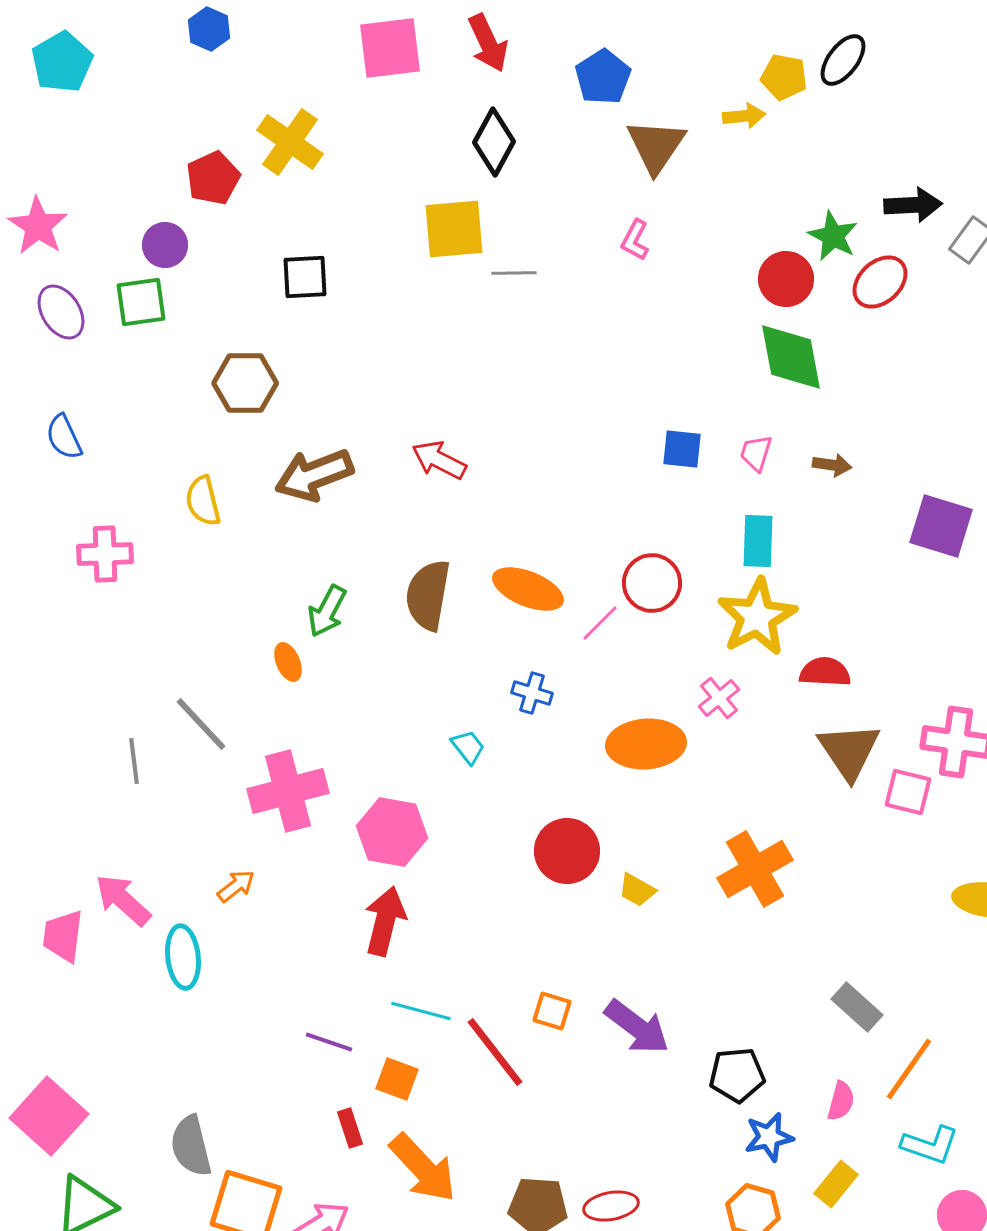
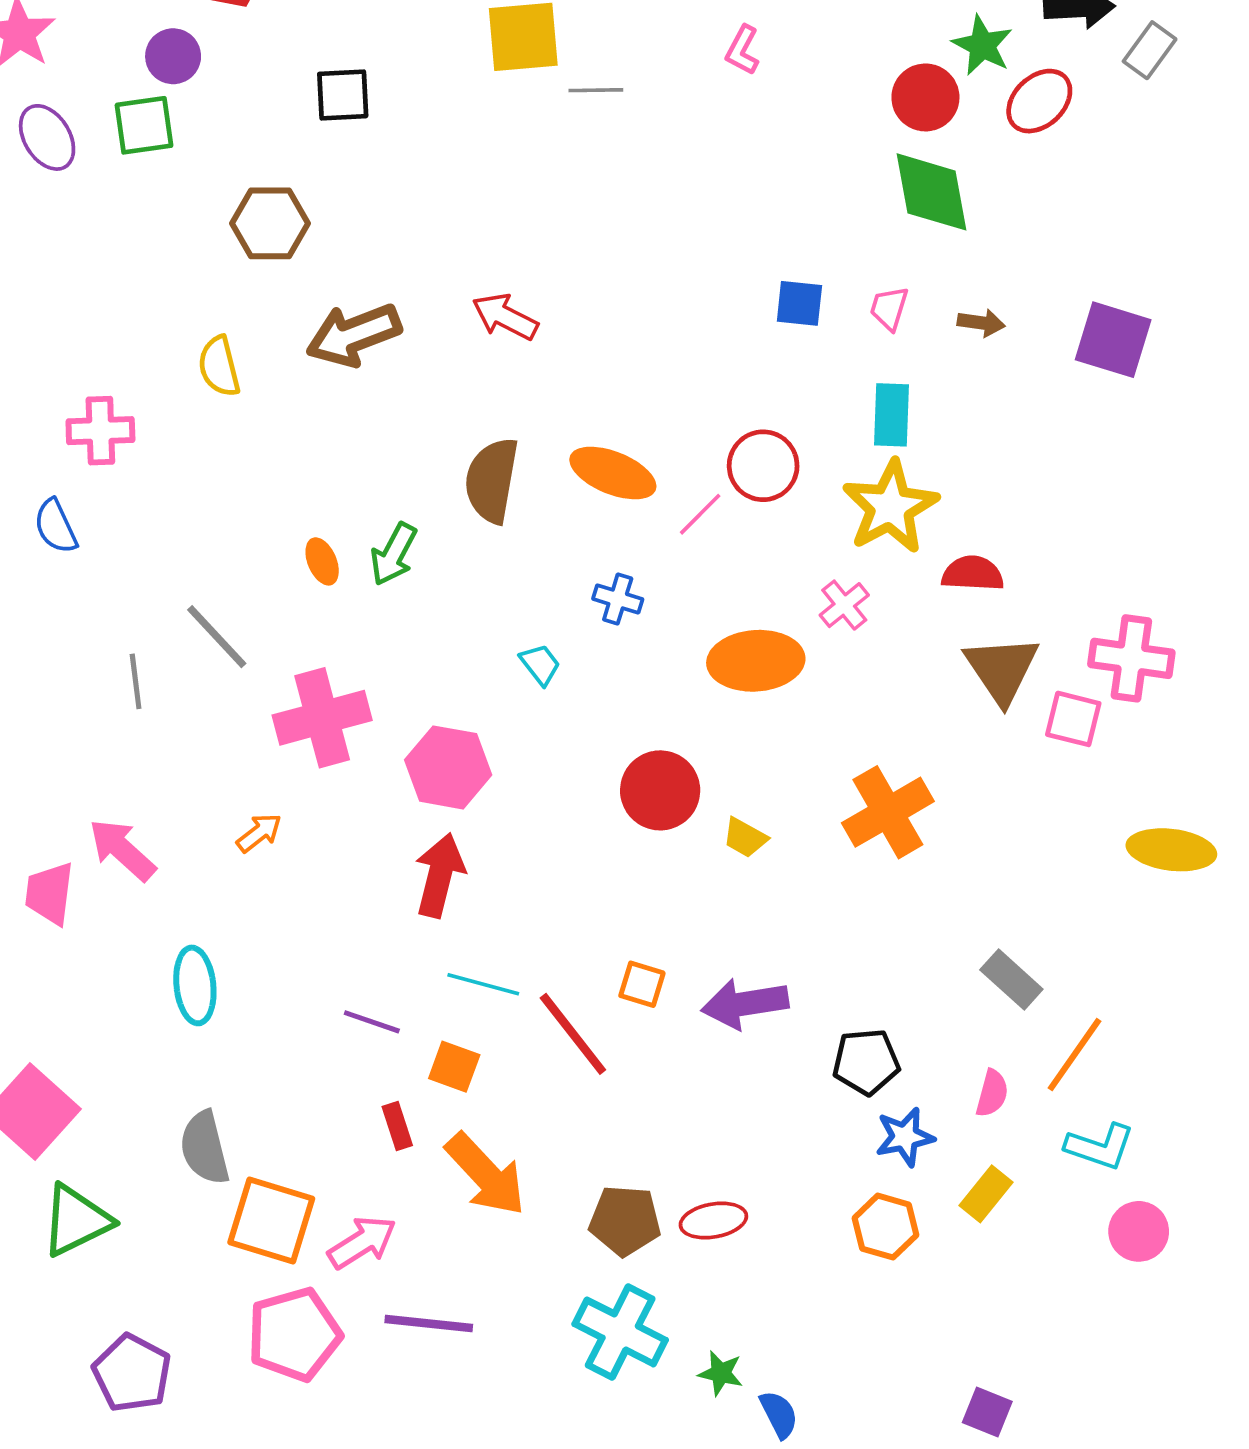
blue semicircle: (64, 437) -> (56, 526), moved
purple square: (941, 526) -> (1113, 340), moved
green arrow: (327, 611) -> (394, 554), moved
cyan ellipse: (183, 957) -> (195, 985), moved
purple arrow: (637, 1027) -> (745, 1004), turned 134

